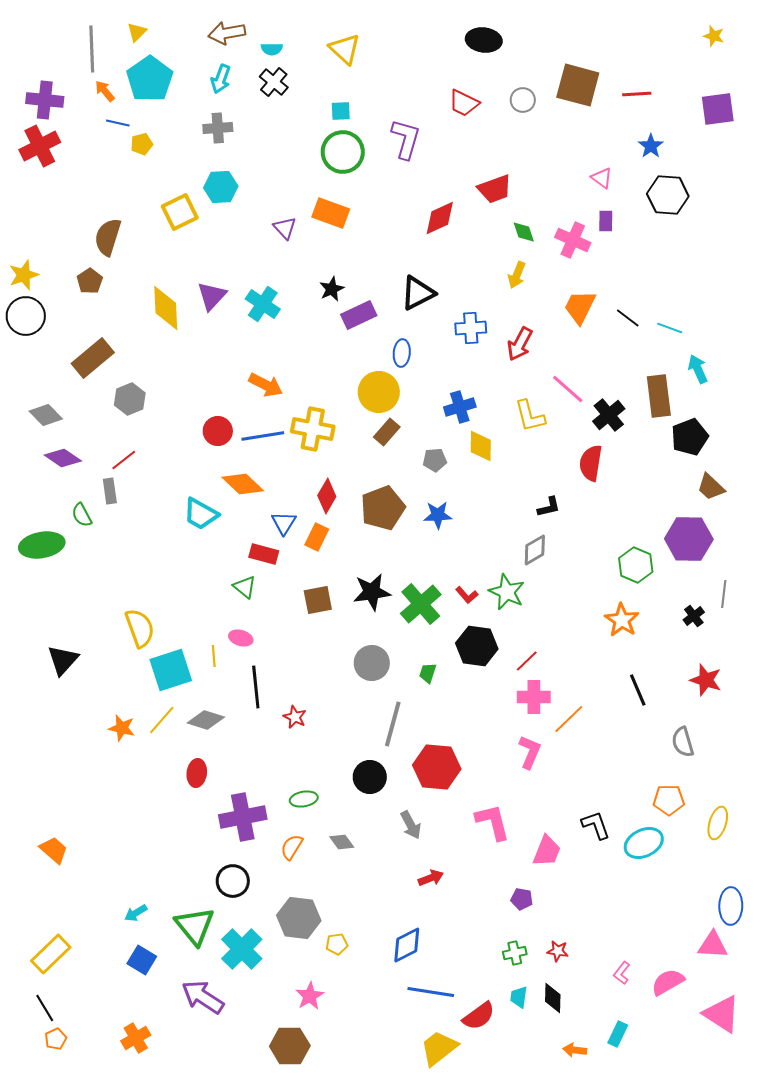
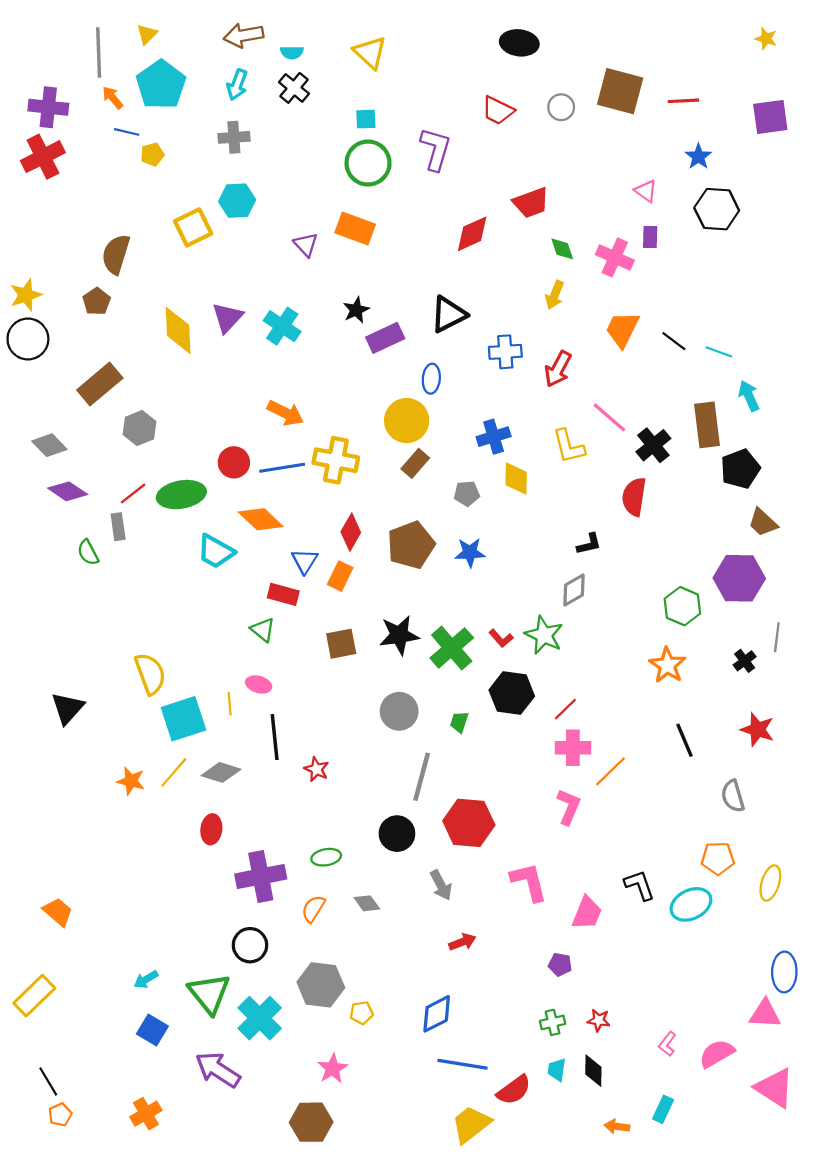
green ellipse: (42, 545) -> (181, 495), moved
yellow rectangle: (51, 954) -> (34, 996), moved

